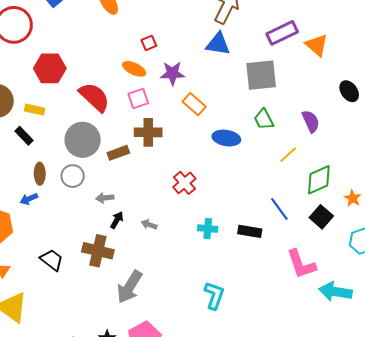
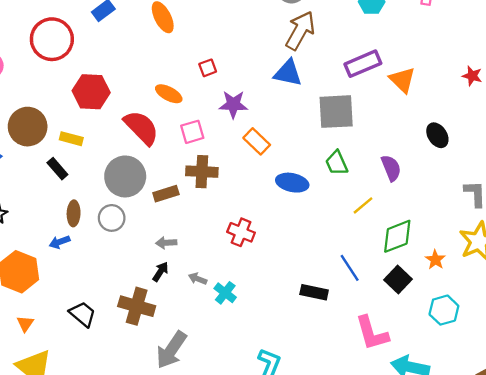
orange ellipse: (134, 69) -> (169, 94), moved
red cross: (184, 183) -> (241, 232), turned -30
gray arrow: (105, 198) -> (166, 243), moved
cyan cross: (208, 229) -> (225, 293), moved, turned 30

